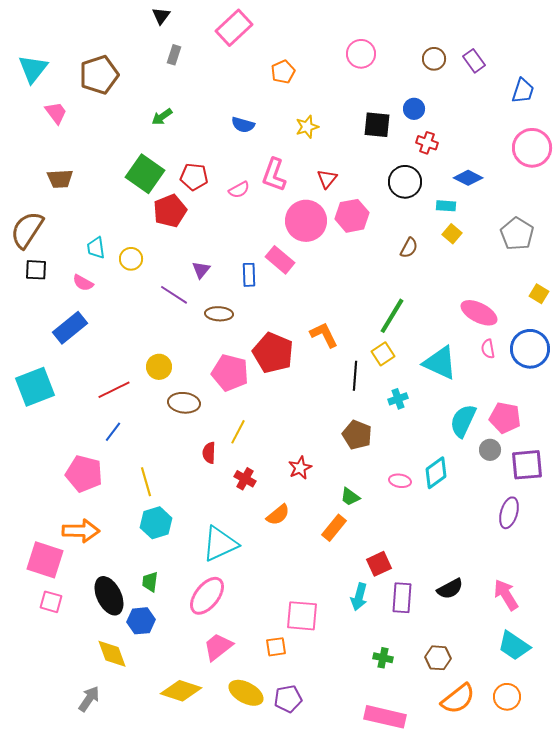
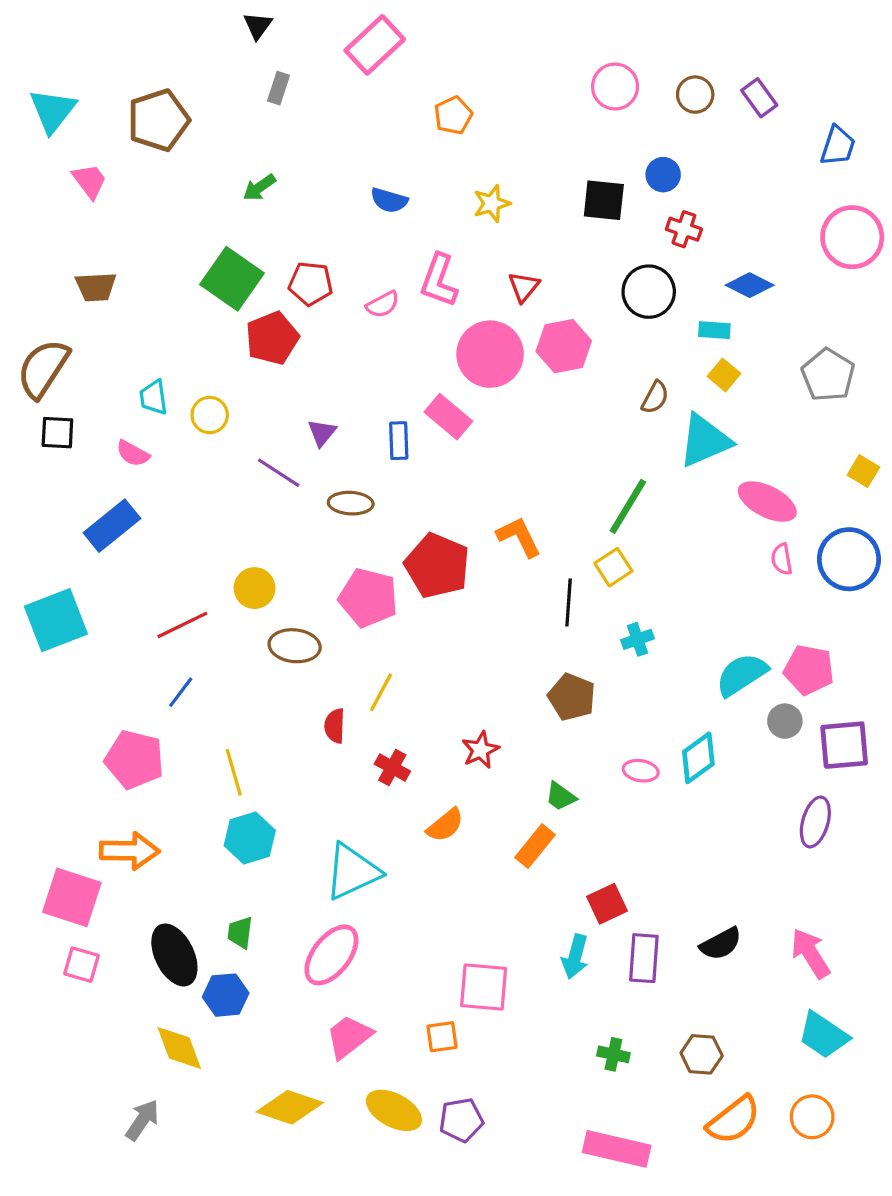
pink circle: (361, 54) -> (615, 87), moved
cyan triangle: (440, 363) -> (705, 441), moved, turned -48
cyan semicircle: (463, 421) -> (742, 675), turned 32

